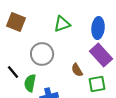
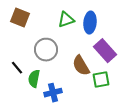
blue ellipse: (98, 28) -> (90, 23), moved
brown semicircle: (77, 70) -> (81, 66), size x1.5

